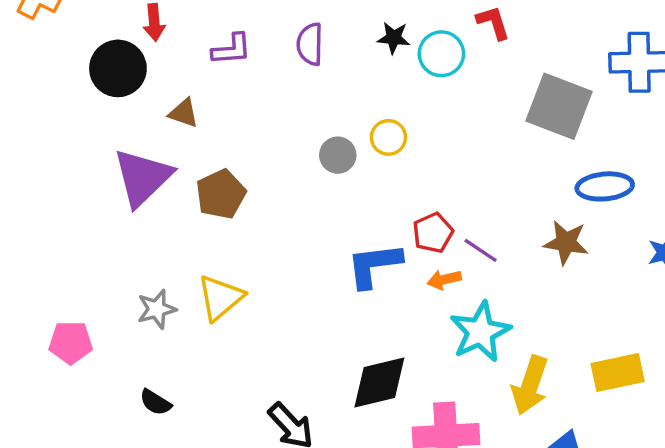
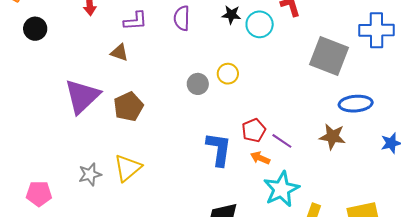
black circle: (118, 68) -> (35, 29), moved, size x0.7
brown triangle: (184, 113) -> (119, 53), moved
blue L-shape: (374, 265) -> (219, 149), turned 105
orange arrow: (444, 280) -> (260, 158), turned 36

